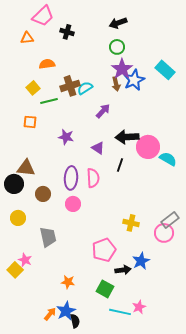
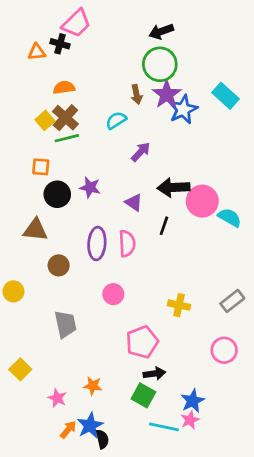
pink trapezoid: (43, 16) -> (76, 23), moved
black cross: (67, 32) -> (60, 44), moved
green circle: (117, 47) -> (160, 64), size x1.6
brown arrow: (116, 84) -> (137, 94), moved
brown cross: (70, 86) -> (65, 118), moved, turned -30
black circle: (14, 184) -> (57, 194), moved
pink circle: (73, 204) -> (113, 294), moved
yellow circle: (18, 218) -> (13, 291), moved
pink circle: (164, 233) -> (224, 350), moved
pink star: (25, 260) -> (57, 398), moved
blue star: (141, 261) -> (193, 401), moved
black arrow: (123, 270) -> (154, 373), moved

